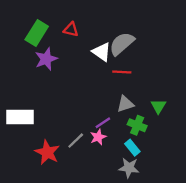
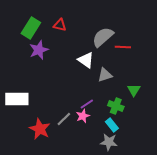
white triangle: (102, 52) -> (86, 60), moved
red line: (122, 72) -> (123, 47), moved
gray triangle: (125, 104) -> (105, 75), moved

